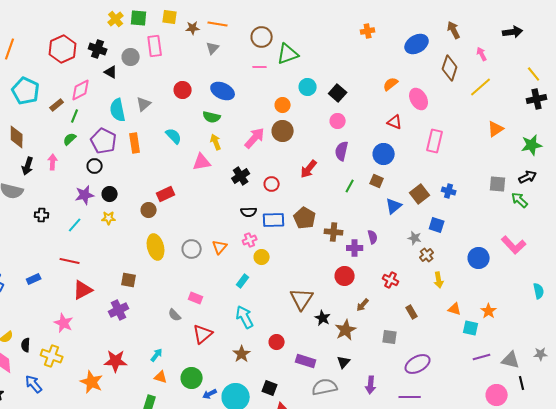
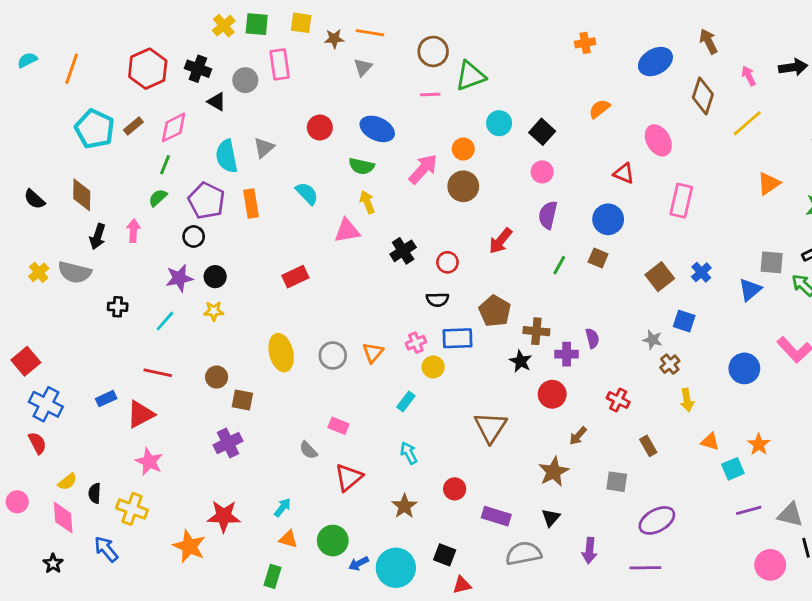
black arrow: (513, 32) -> (793, 67), moved
orange semicircle: (391, 84) -> (600, 109), moved
brown rectangle: (57, 105) -> (133, 126), moved
pink arrow: (255, 138) -> (423, 169), moved
blue cross: (449, 191) -> (701, 272), turned 32
blue triangle: (394, 206) -> (750, 290), moved
brown circle: (149, 210) -> (217, 377), moved
black semicircle: (249, 212) -> (437, 300), moved
blue rectangle: (274, 220) -> (458, 338), moved
red triangle: (83, 290) -> (141, 414), moved
cyan arrow: (245, 317) -> (409, 453), size x0.7
black star: (323, 318) -> (521, 361), moved
cyan square: (471, 328) -> (733, 469), turned -35

